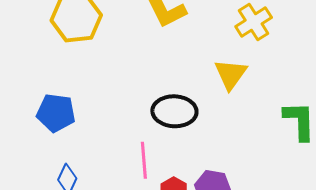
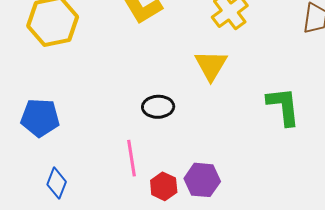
black ellipse: (174, 111) -> (158, 107), size x0.7

